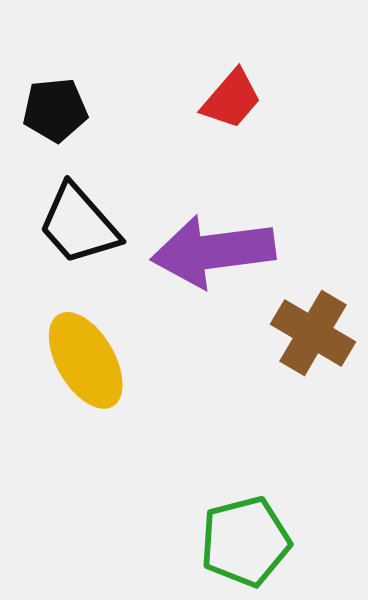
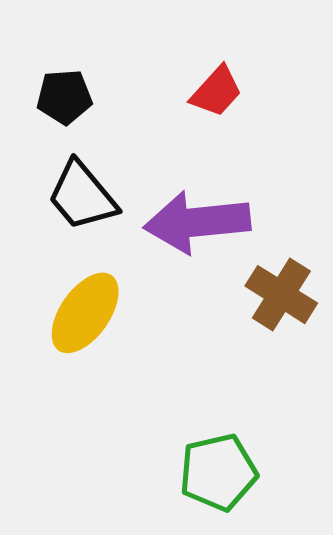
yellow ellipse: (86, 360) -> (85, 313), turned 64

